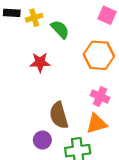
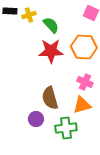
red star: (40, 62) -> (51, 51), moved, size x1.4

